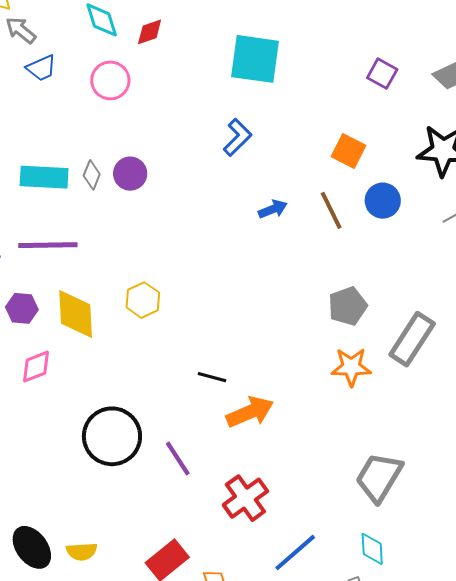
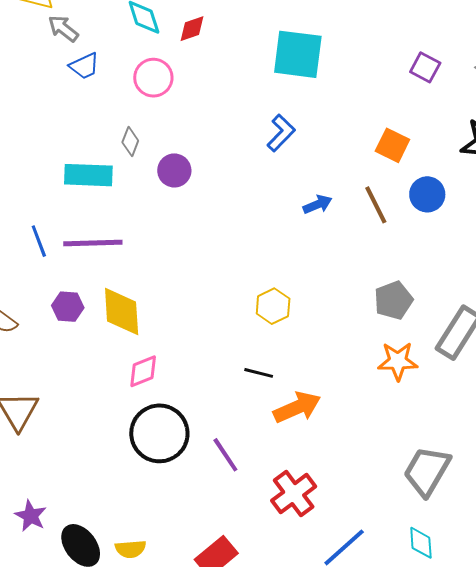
gray diamond: (92, 175) -> (130, 141), moved
yellow hexagon: (143, 300) -> (273, 306), moved
pink diamond: (36, 367) -> (143, 371), moved

